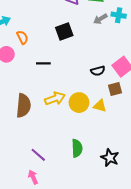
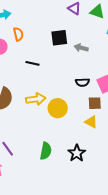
gray arrow: (100, 19) -> (81, 48), moved, turned 32
yellow triangle: (100, 106) -> (91, 122), moved
black star: (110, 158) -> (77, 153), moved

